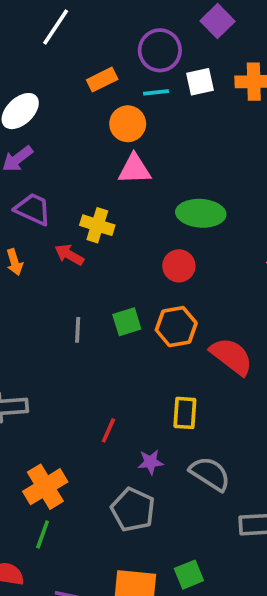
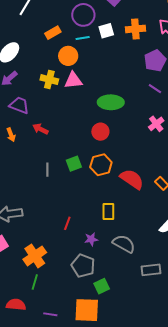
yellow cross: (97, 225) -> (49, 80), moved
green square: (189, 575) -> (102, 286), moved

